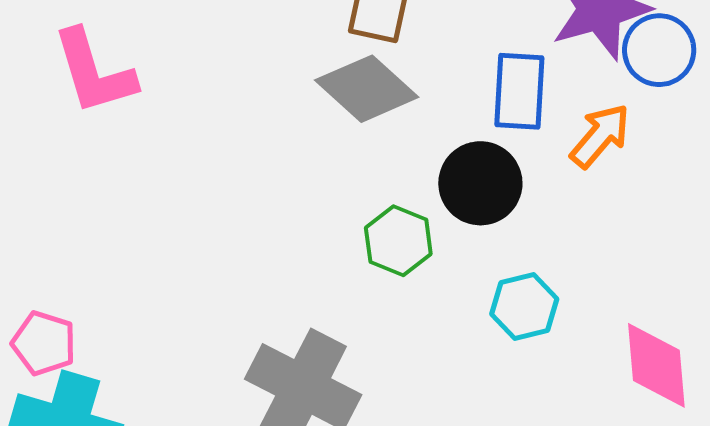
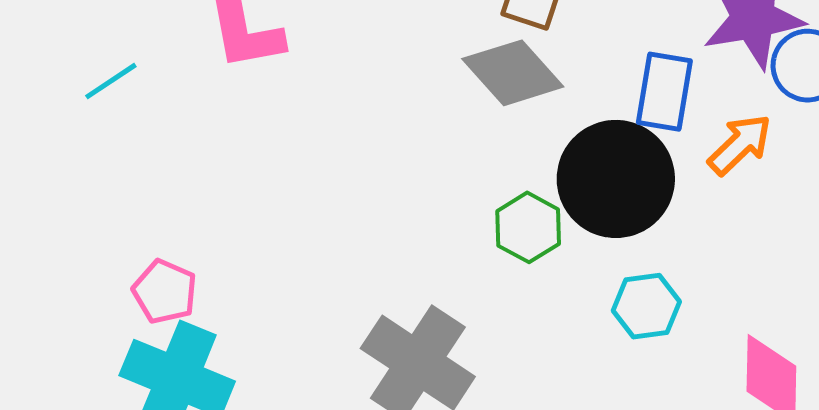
black circle: (480, 183) -> (616, 179), size x1.4

